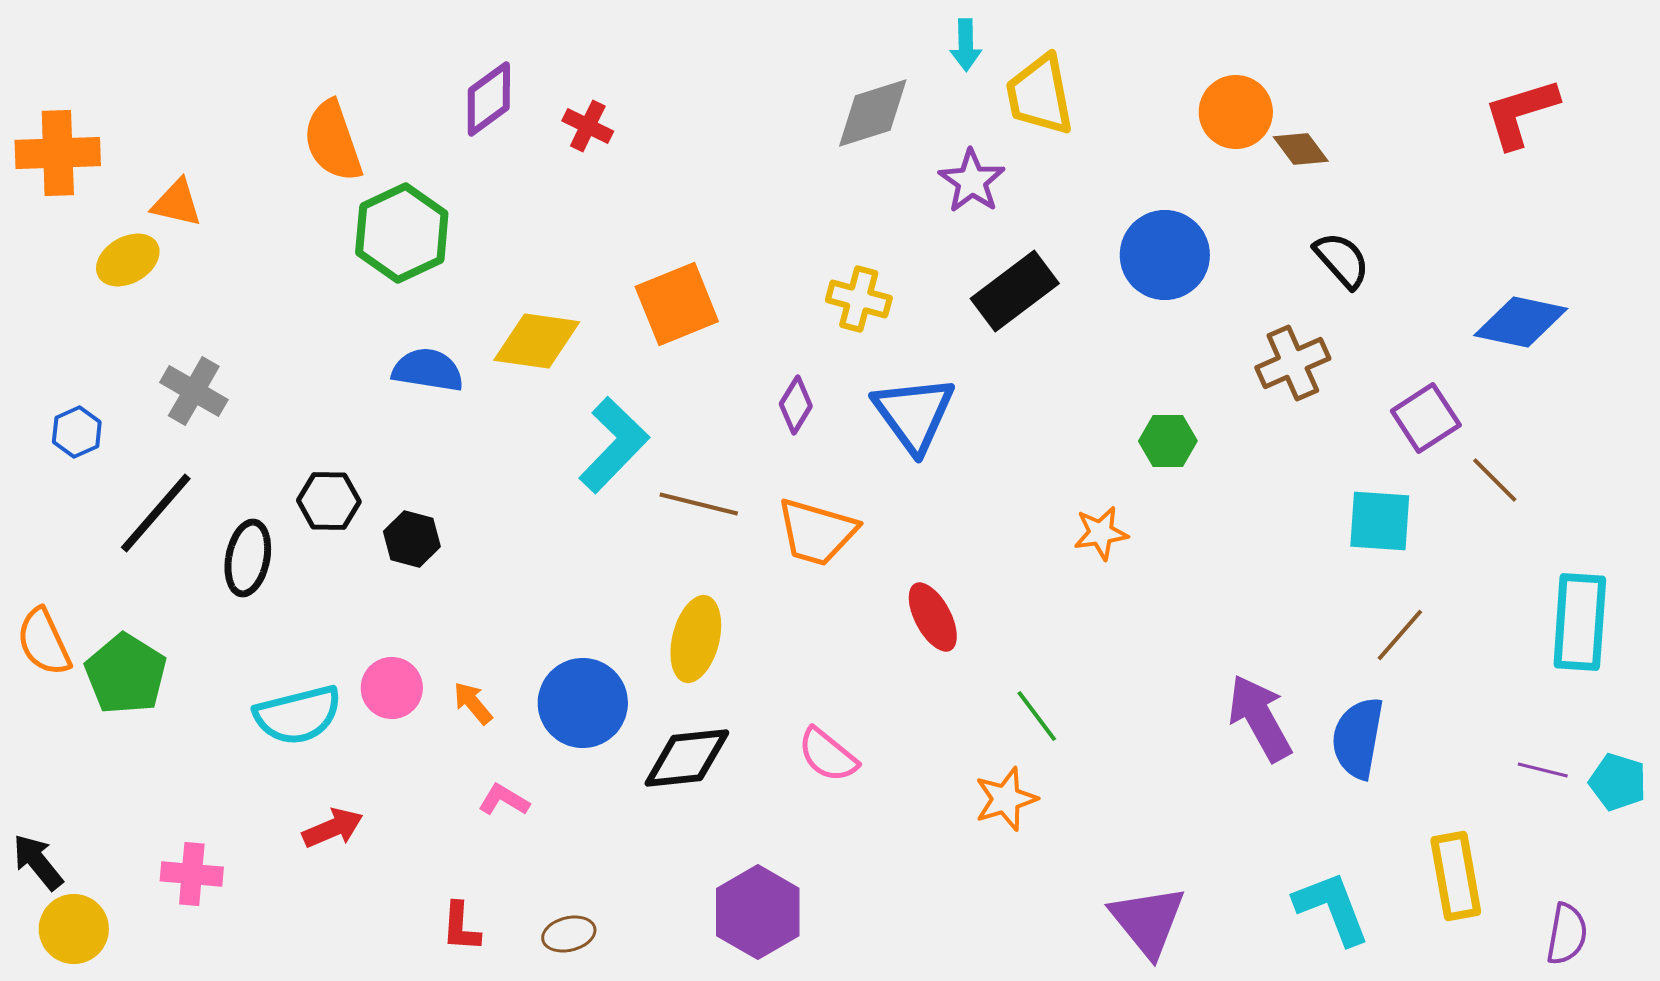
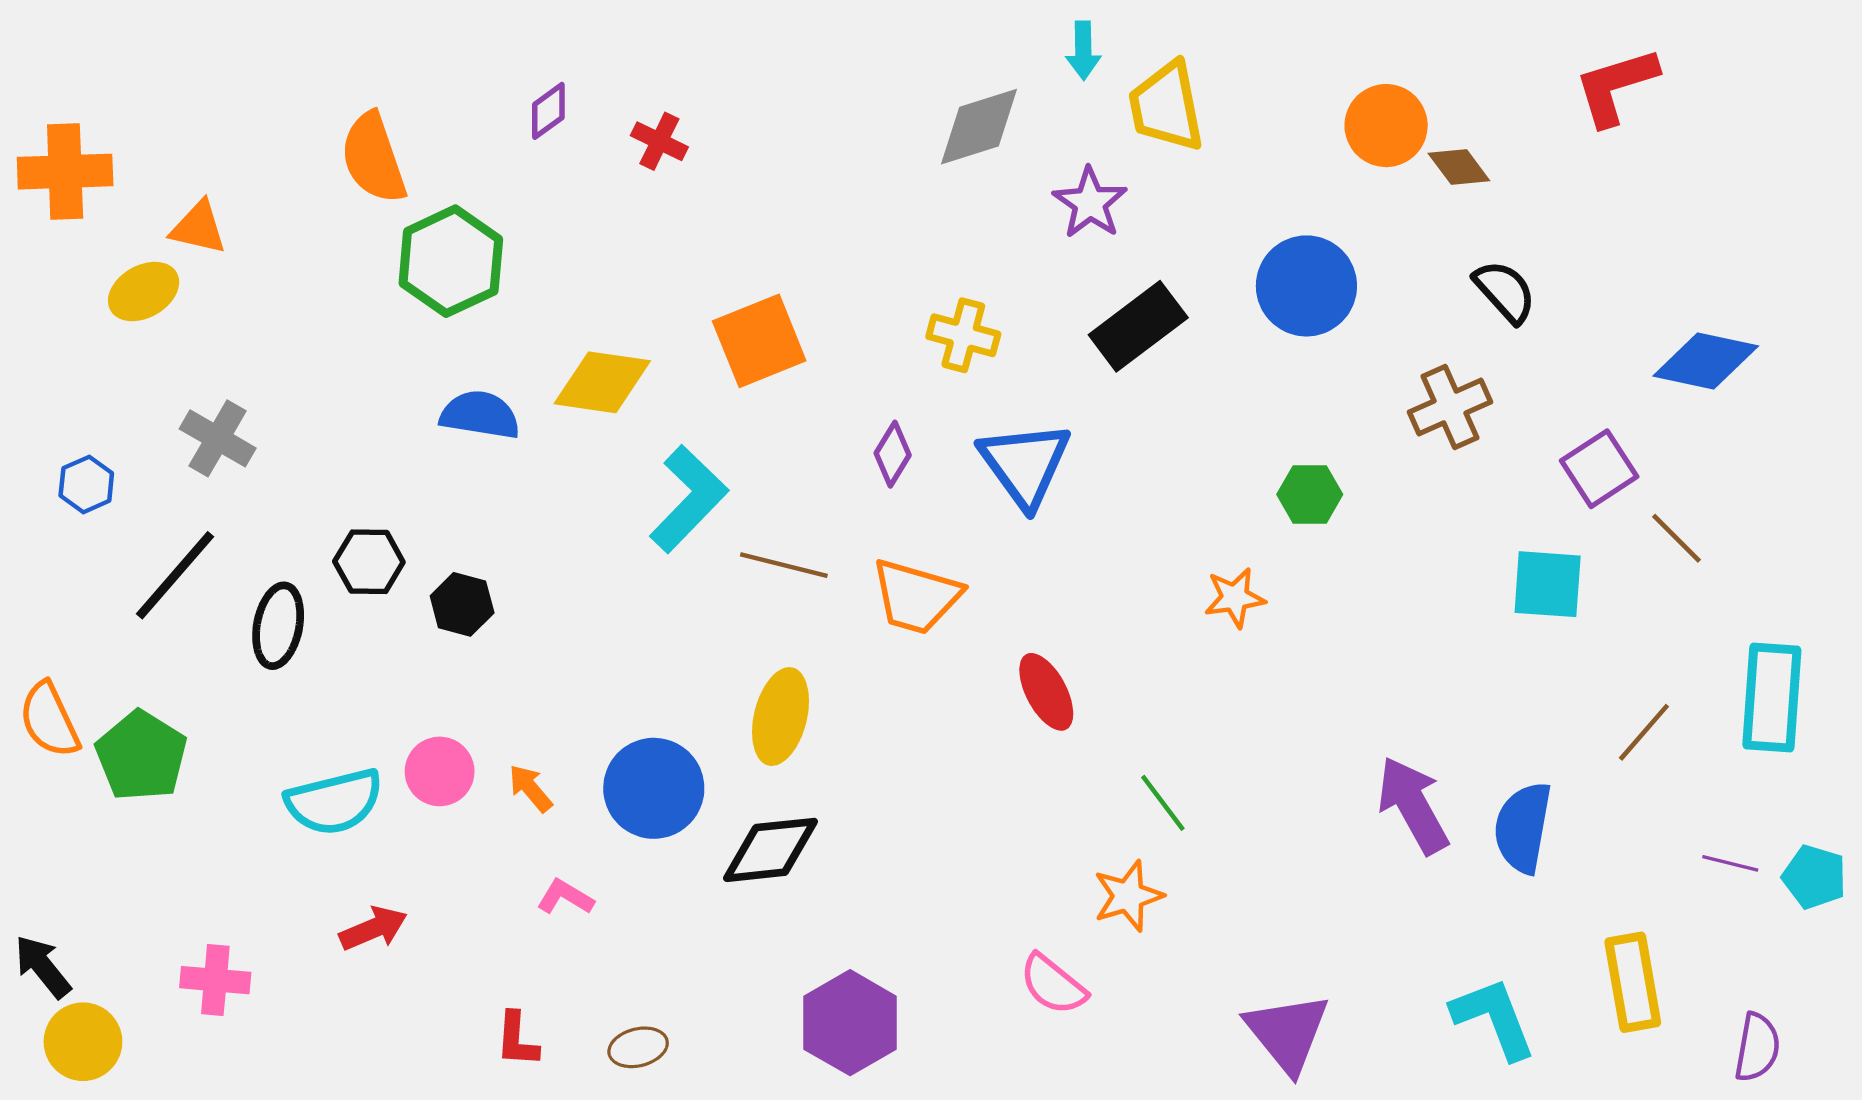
purple diamond: (489, 99) -> (548, 111), size x0.7
red L-shape: (1521, 113) -> (1616, 86), moved
brown line: (1400, 635) -> (1644, 732), moved
pink semicircle: (828, 755) -> (1053, 985), moved

